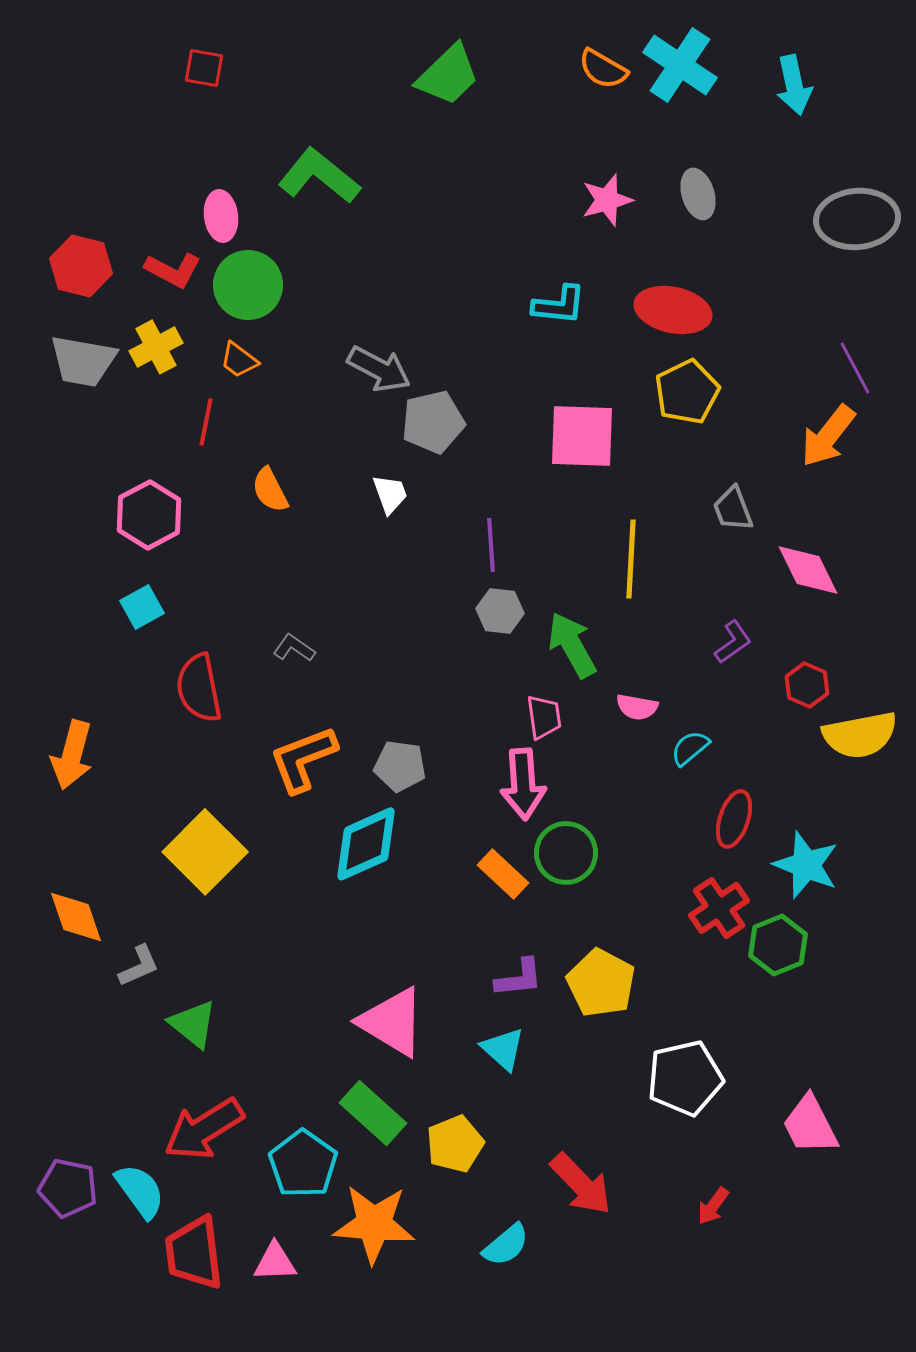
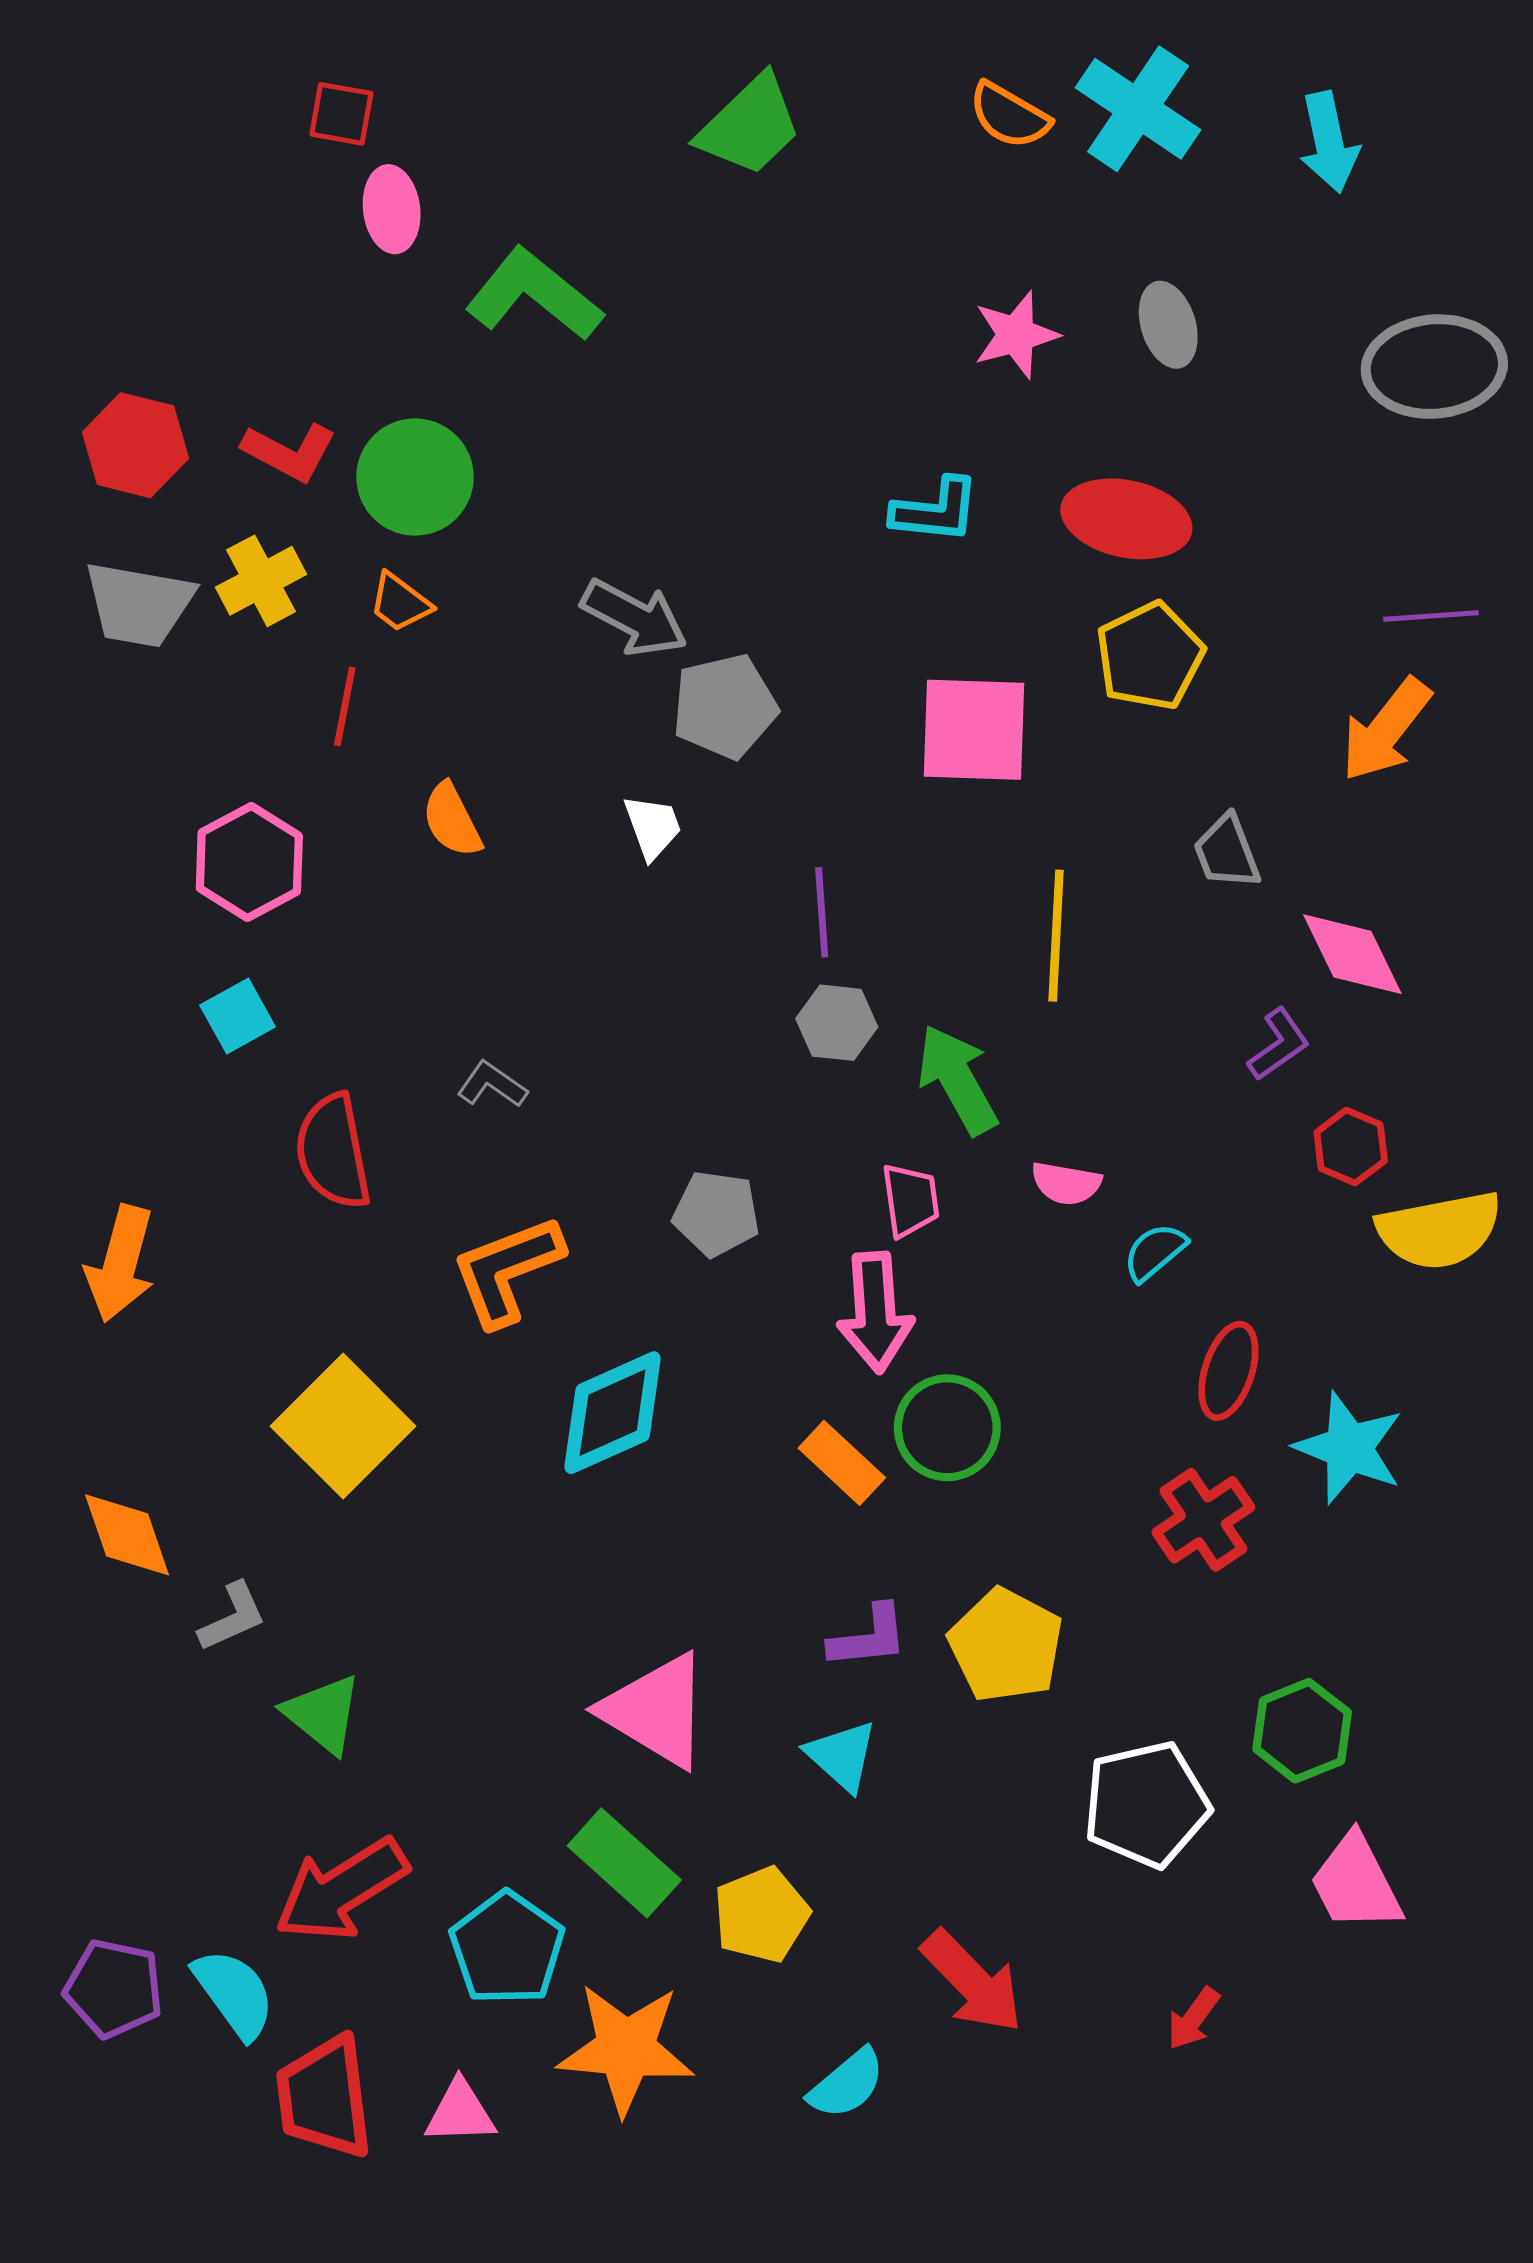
pink ellipse: (221, 216) -> (392, 209), moved
purple line: (855, 368) -> (1431, 616), turned -66
purple L-shape: (733, 642) -> (1279, 1044), moved
gray pentagon: (400, 766) -> (716, 1213), moved
green hexagon: (778, 945) -> (1302, 1731), moved

